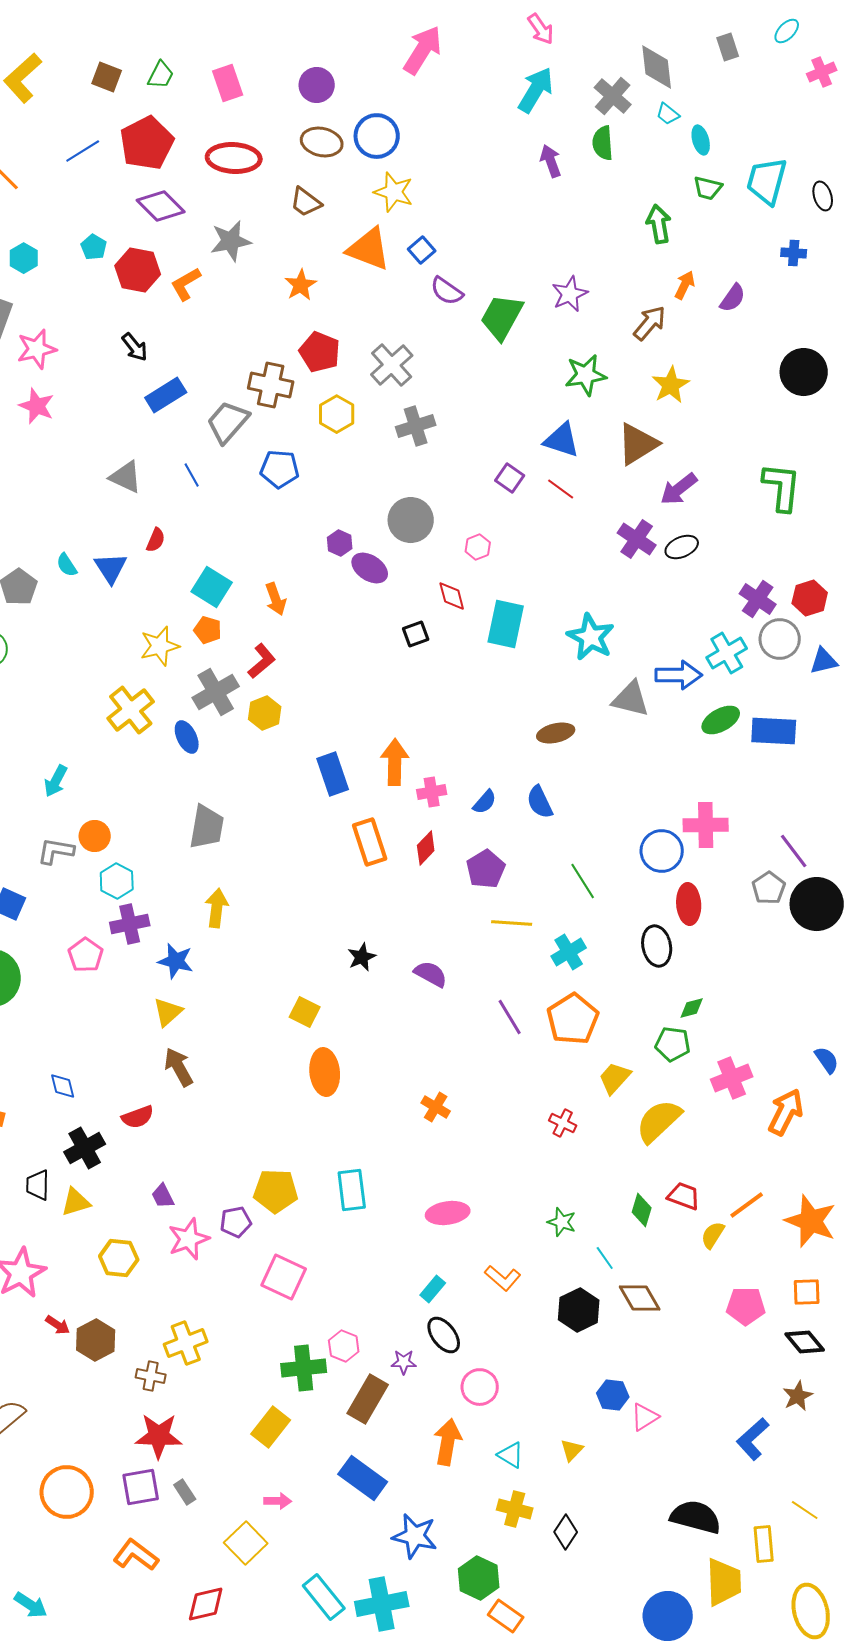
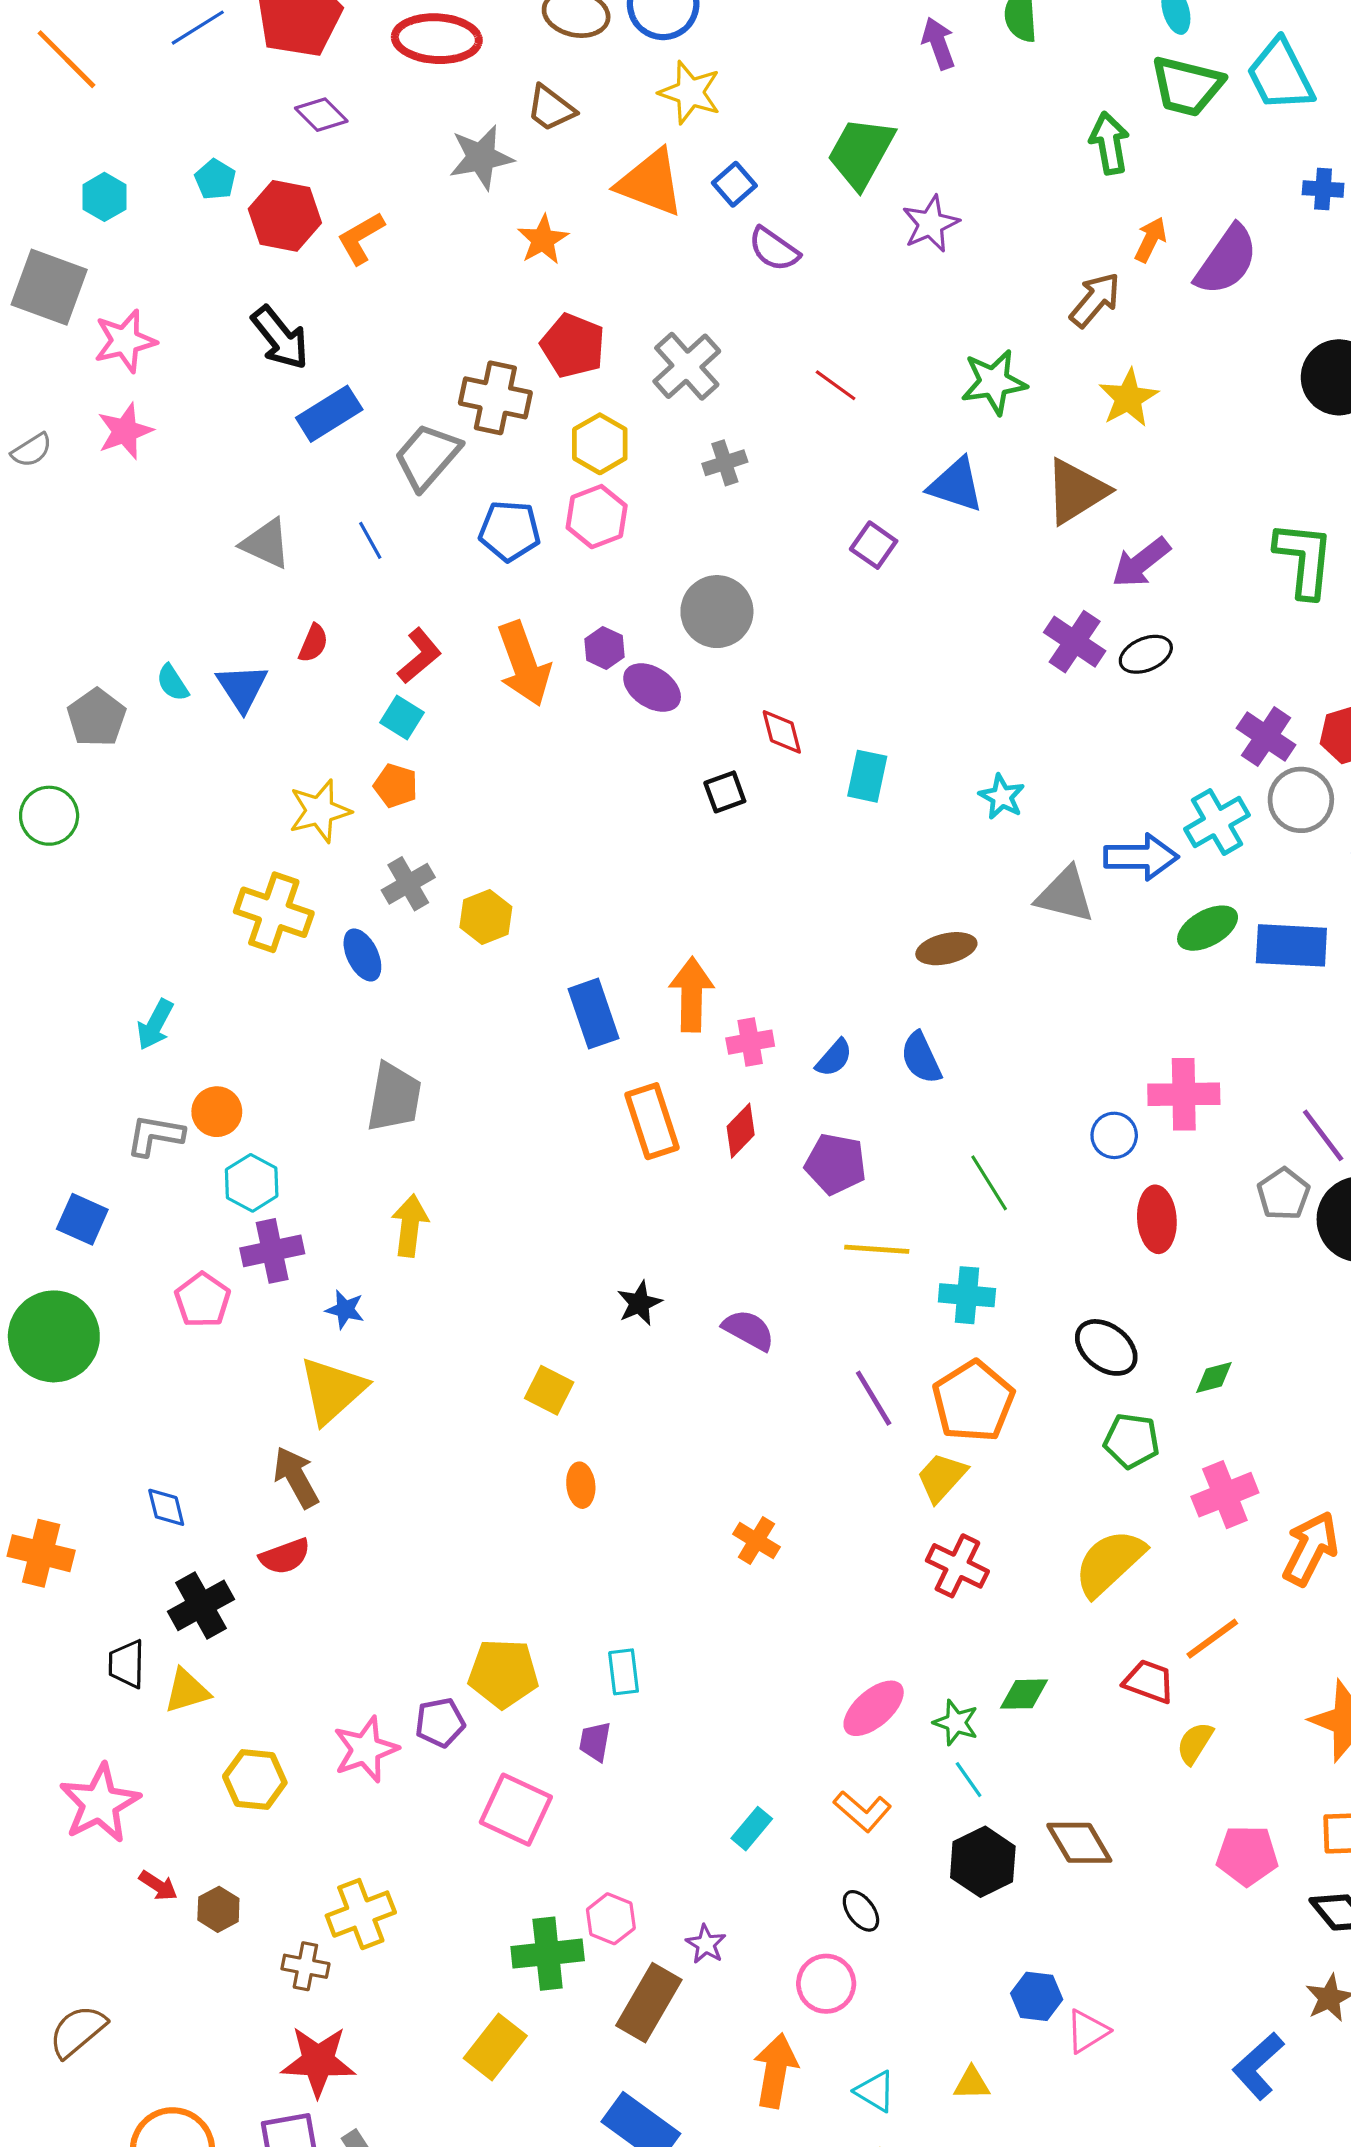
cyan trapezoid: (767, 181) -> (1280, 75), turned -42
green trapezoid: (708, 188) -> (1187, 86), size x1.6
purple diamond: (161, 206) -> (321, 115), size x0.7
gray star: (231, 241) -> (481, 157), moved
purple star: (570, 294) -> (931, 224), moved
purple semicircle: (733, 298) -> (1227, 260), size x1.6
green trapezoid: (502, 317) -> (861, 153), moved
black arrow: (135, 347) -> (280, 338), size x1.4
pink star: (37, 406) -> (125, 431), turned 30
gray cross: (416, 426) -> (725, 463), size x0.7
red line: (561, 489) -> (836, 385), moved
pink hexagon: (478, 547) -> (597, 517), moved, size x1.5
cyan square: (212, 587) -> (402, 718), size x0.7
orange arrow: (276, 599) -> (524, 664), moved, size x1.6
cyan rectangle: (506, 624) -> (867, 776), size x0.7
cyan star: (591, 637) -> (1002, 797), size x0.6
red L-shape: (262, 661) -> (419, 656), moved
gray cross: (216, 692) -> (408, 884), size x0.7
yellow cross: (131, 710) -> (274, 912), turned -33
blue circle: (662, 851) -> (1114, 1135), size x0.7
purple pentagon: (486, 869) -> (836, 1164), turned -30
black ellipse: (657, 946) -> (1106, 1347), moved, turned -42
cyan cross: (569, 952) -> (967, 1295), turned 36
blue star: (176, 961) -> (345, 1309), size x0.7
green diamond: (692, 1008) -> (1214, 1378), moved
yellow triangle: (168, 1012) -> (332, 1390), size x1.5
brown arrow: (179, 1067) -> (296, 1477), moved
orange ellipse: (325, 1072) -> (581, 1485), size x0.6
yellow trapezoid: (615, 1078) -> (942, 1477), moved
red cross: (563, 1123) -> (957, 1566), size x1.4
cyan rectangle: (352, 1190) -> (624, 1672), size x0.7
purple trapezoid: (163, 1196) -> (595, 1742), moved, turned 36
orange line: (747, 1205) -> (1212, 1639), moved
green diamond: (642, 1210) -> (1024, 1694), moved, turned 72
pink ellipse: (448, 1213) -> (874, 1708), moved, turned -33
cyan line: (605, 1258) -> (969, 1780), moved
black ellipse: (444, 1335) -> (861, 1911), moved, size x0.7
brown hexagon: (96, 1340) -> (218, 1909), size x0.7
purple star: (404, 1362) -> (706, 1944), turned 30
yellow triangle: (572, 1450) -> (972, 2083), turned 45

